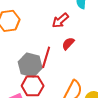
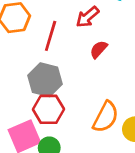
red line: (46, 57) -> (51, 36), moved

